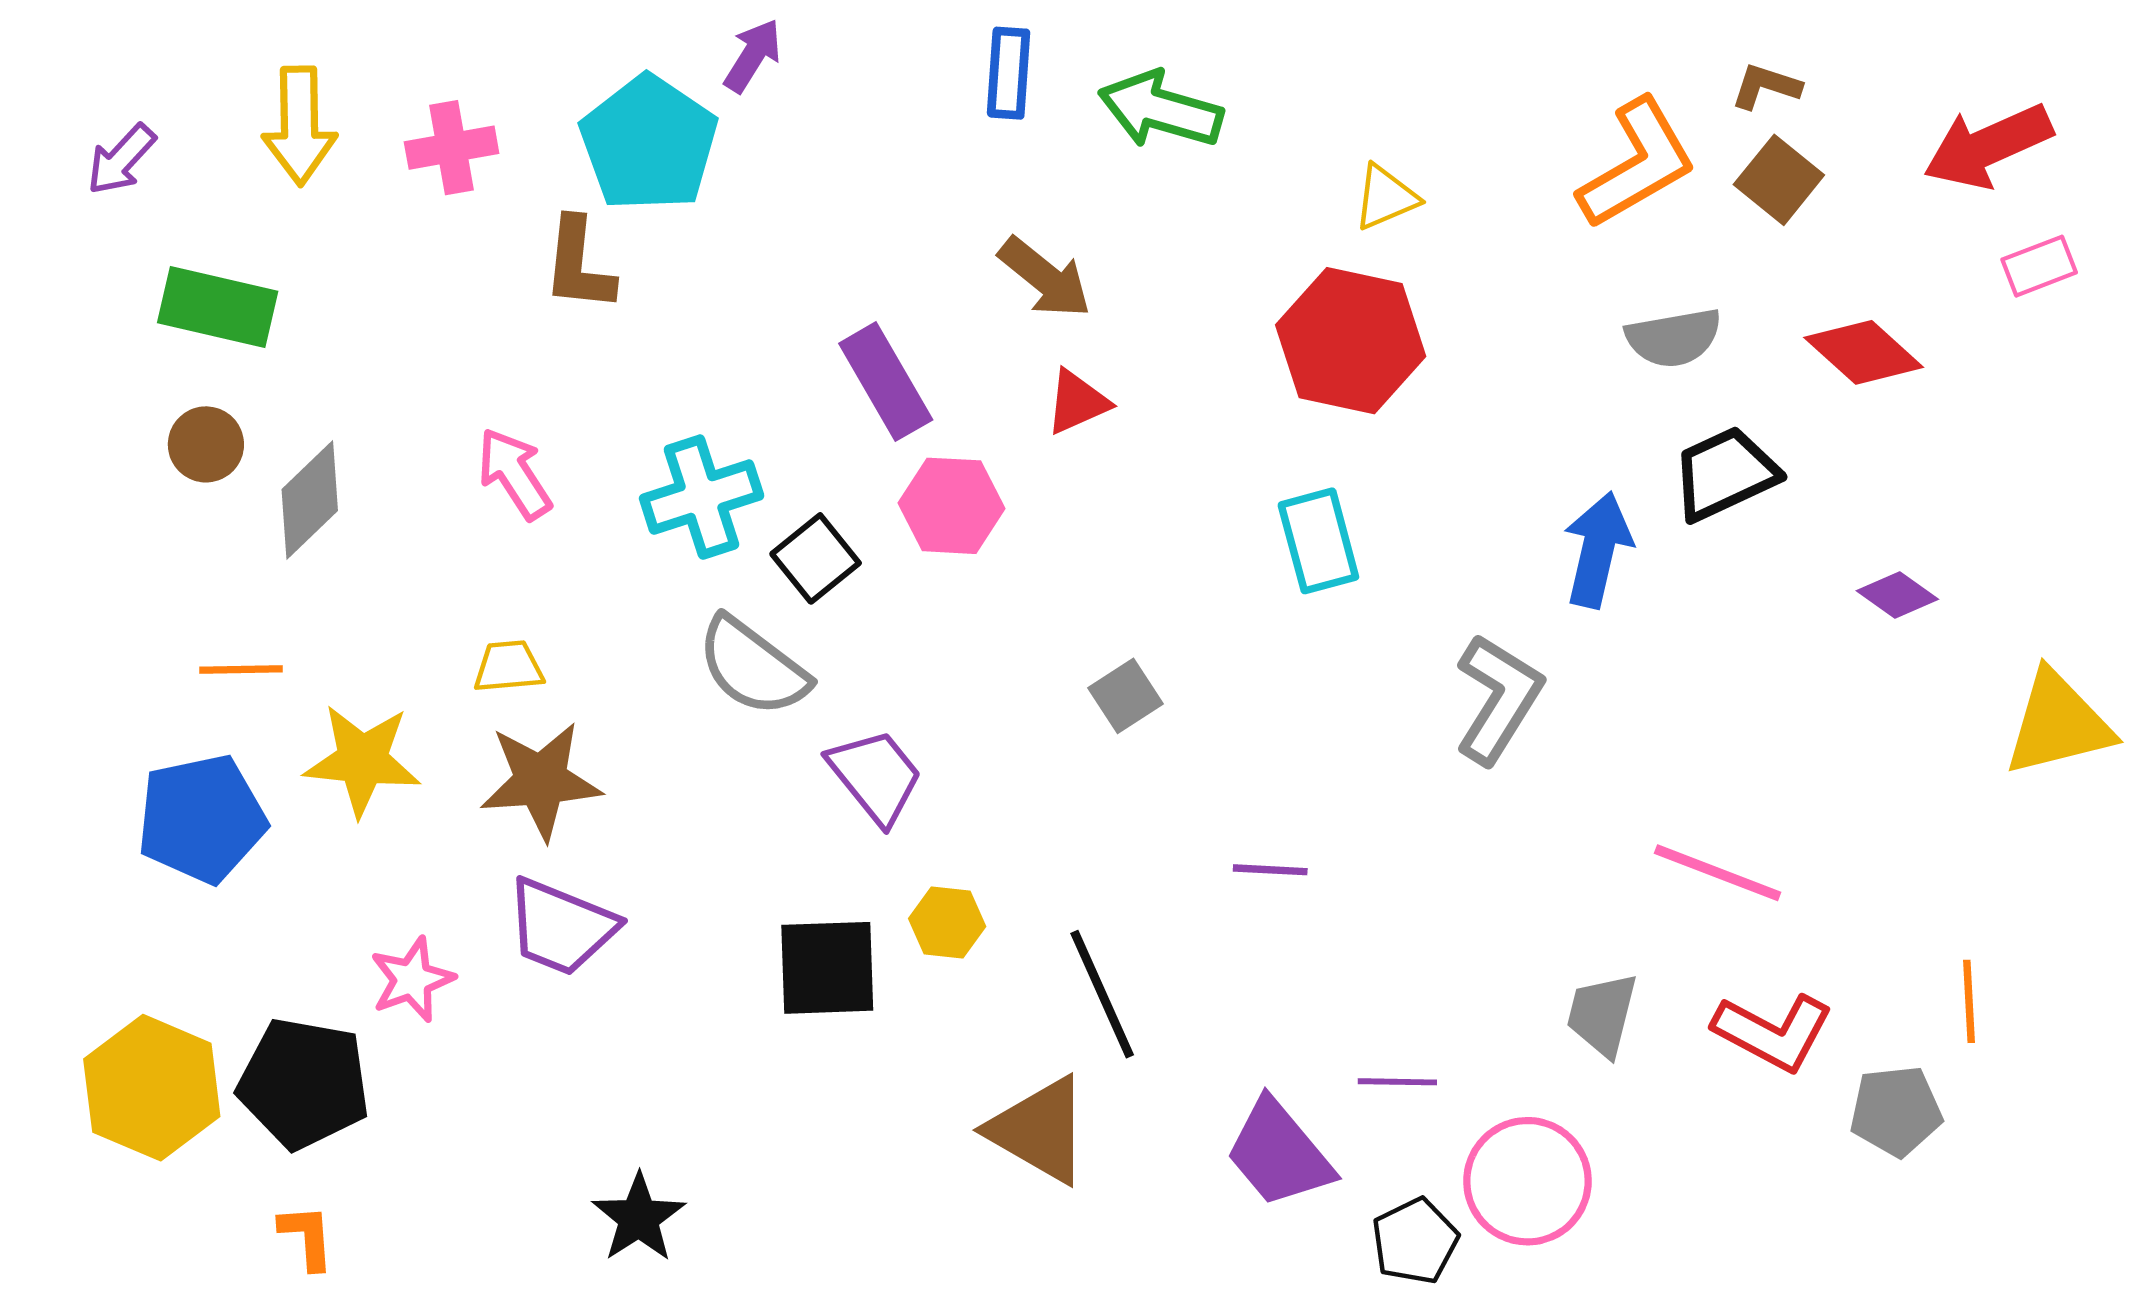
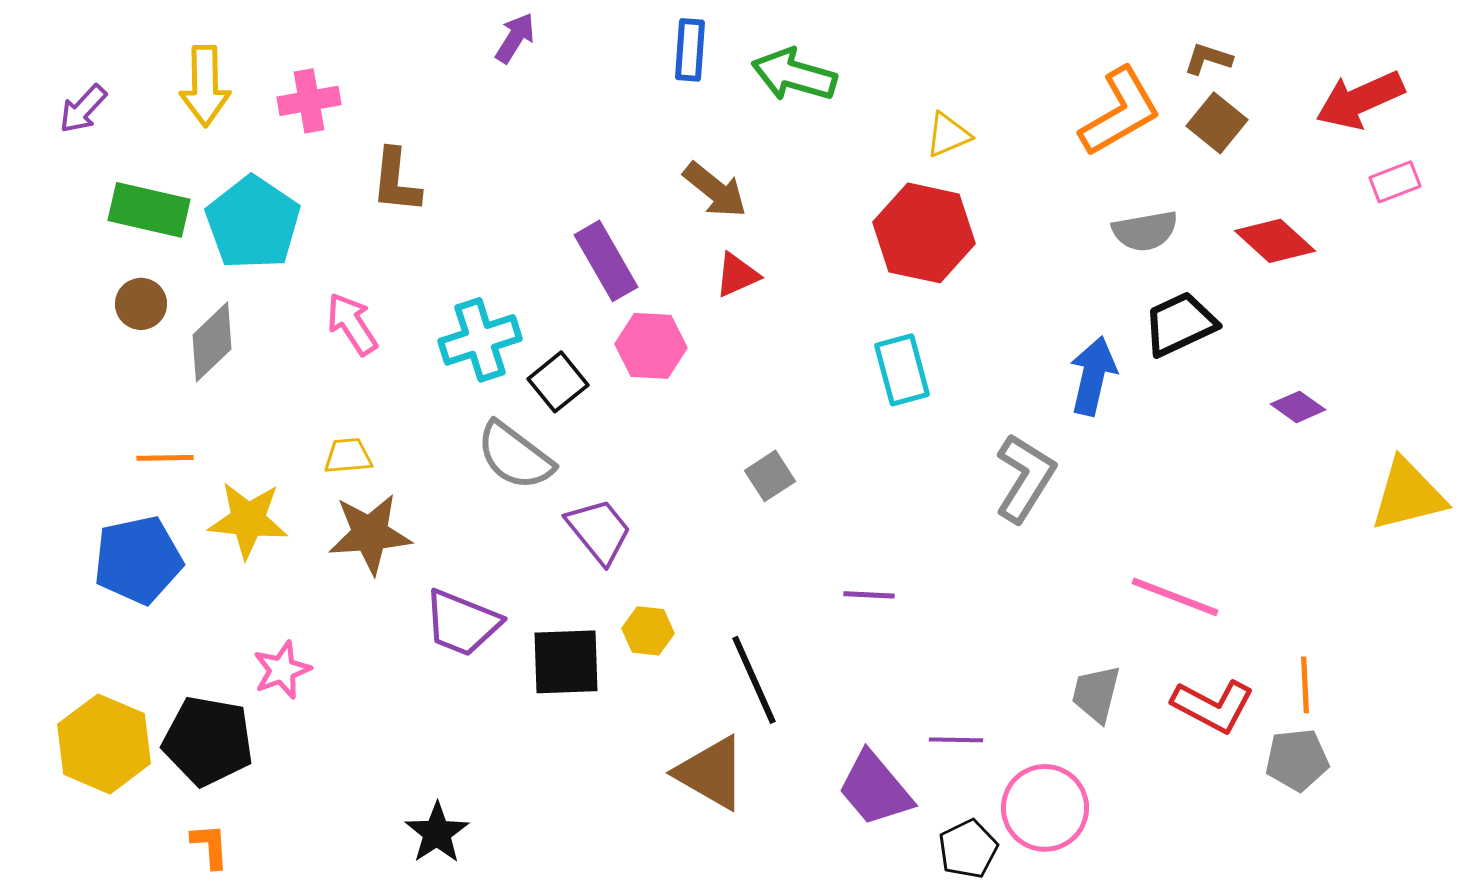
cyan pentagon: (649, 143) -> (253, 223), moved
purple trapezoid: (561, 927) -> (462, 623), moved
orange line: (1969, 1001) -> (1305, 685), moved

